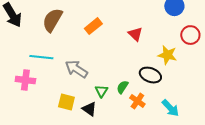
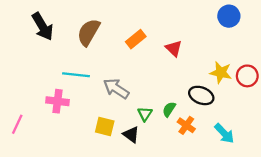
red triangle: (135, 34) -> (174, 48), moved
red circle: (190, 35) -> (247, 76), moved

